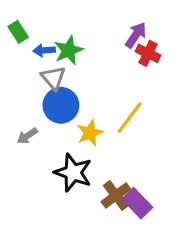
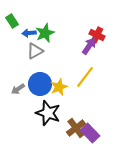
purple arrow: (136, 35) -> (89, 46), moved
gray triangle: (53, 78) -> (35, 51), turned 42
blue circle: (61, 105) -> (40, 84), moved

